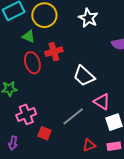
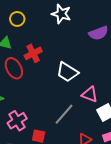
yellow circle: (44, 15) -> (17, 19), size x0.6

